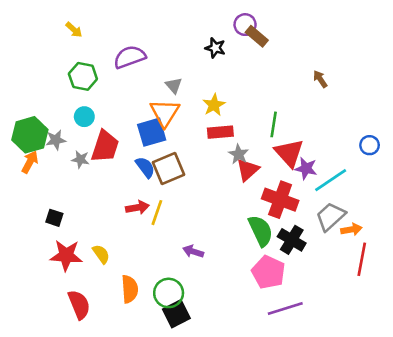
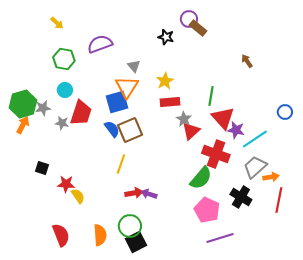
red arrow: (137, 207) -> (134, 193), moved
green semicircle: (261, 231) -> (201, 178), turned 65
black cross: (292, 240) -> (241, 197), moved
red star: (66, 255) -> (66, 184), moved, size x0.7
orange semicircle: (130, 289) -> (100, 235), moved

